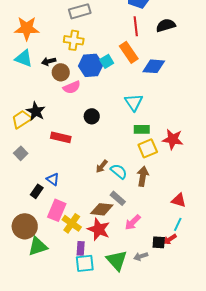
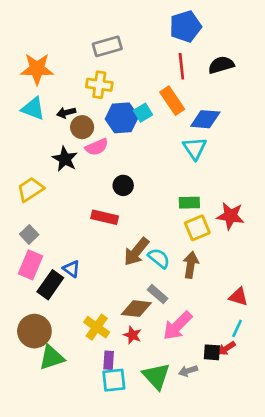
cyan triangle: (134, 102) -> (195, 148), moved
black star: (36, 111) -> (65, 159), moved
red rectangle: (61, 137) -> (105, 217), moved
brown arrow: (102, 166) -> (136, 252), size x1.6
black rectangle: (37, 191) -> (50, 285), size x1.5
pink rectangle: (57, 210) -> (30, 265), moved
pink arrow: (133, 222) -> (177, 326), size x1.4
red star: (99, 229) -> (132, 335), size x0.6

